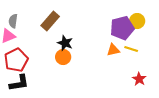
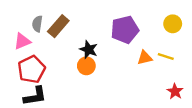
gray semicircle: (13, 21) -> (37, 24), moved
brown rectangle: (50, 21) -> (58, 26), moved
purple pentagon: (122, 28) -> (125, 30), moved

